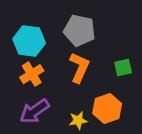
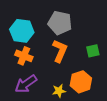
orange cross: (32, 74) -> (24, 56), turned -36

